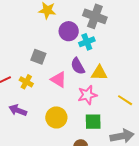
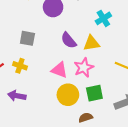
cyan cross: (87, 42) -> (103, 18), moved
pink triangle: (59, 80) -> (59, 70), moved
yellow circle: (56, 117) -> (68, 95), moved

